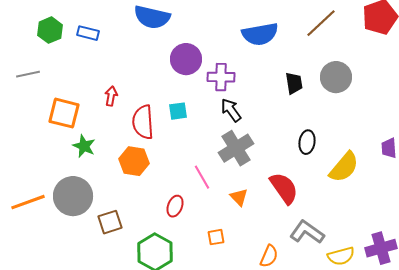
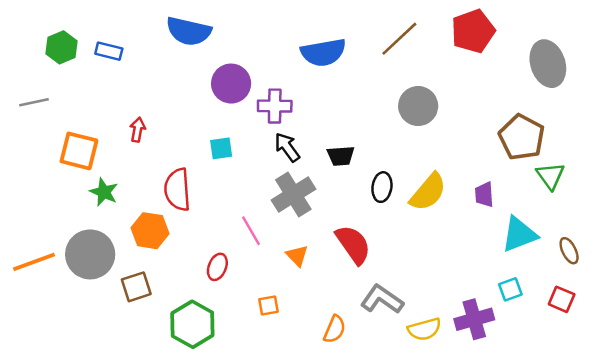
black trapezoid: (294, 83) -> (341, 156), moved, turned 95
red semicircle: (143, 122) -> (177, 190), moved
orange hexagon: (134, 161) -> (150, 231), moved
yellow semicircle: (344, 167) -> (428, 192), moved

